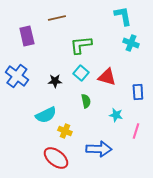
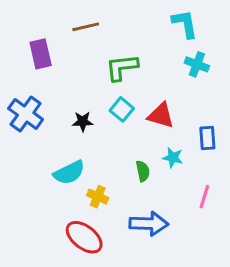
green semicircle: (86, 101) -> (143, 171), moved
cyan star: (116, 115) -> (173, 158), moved

